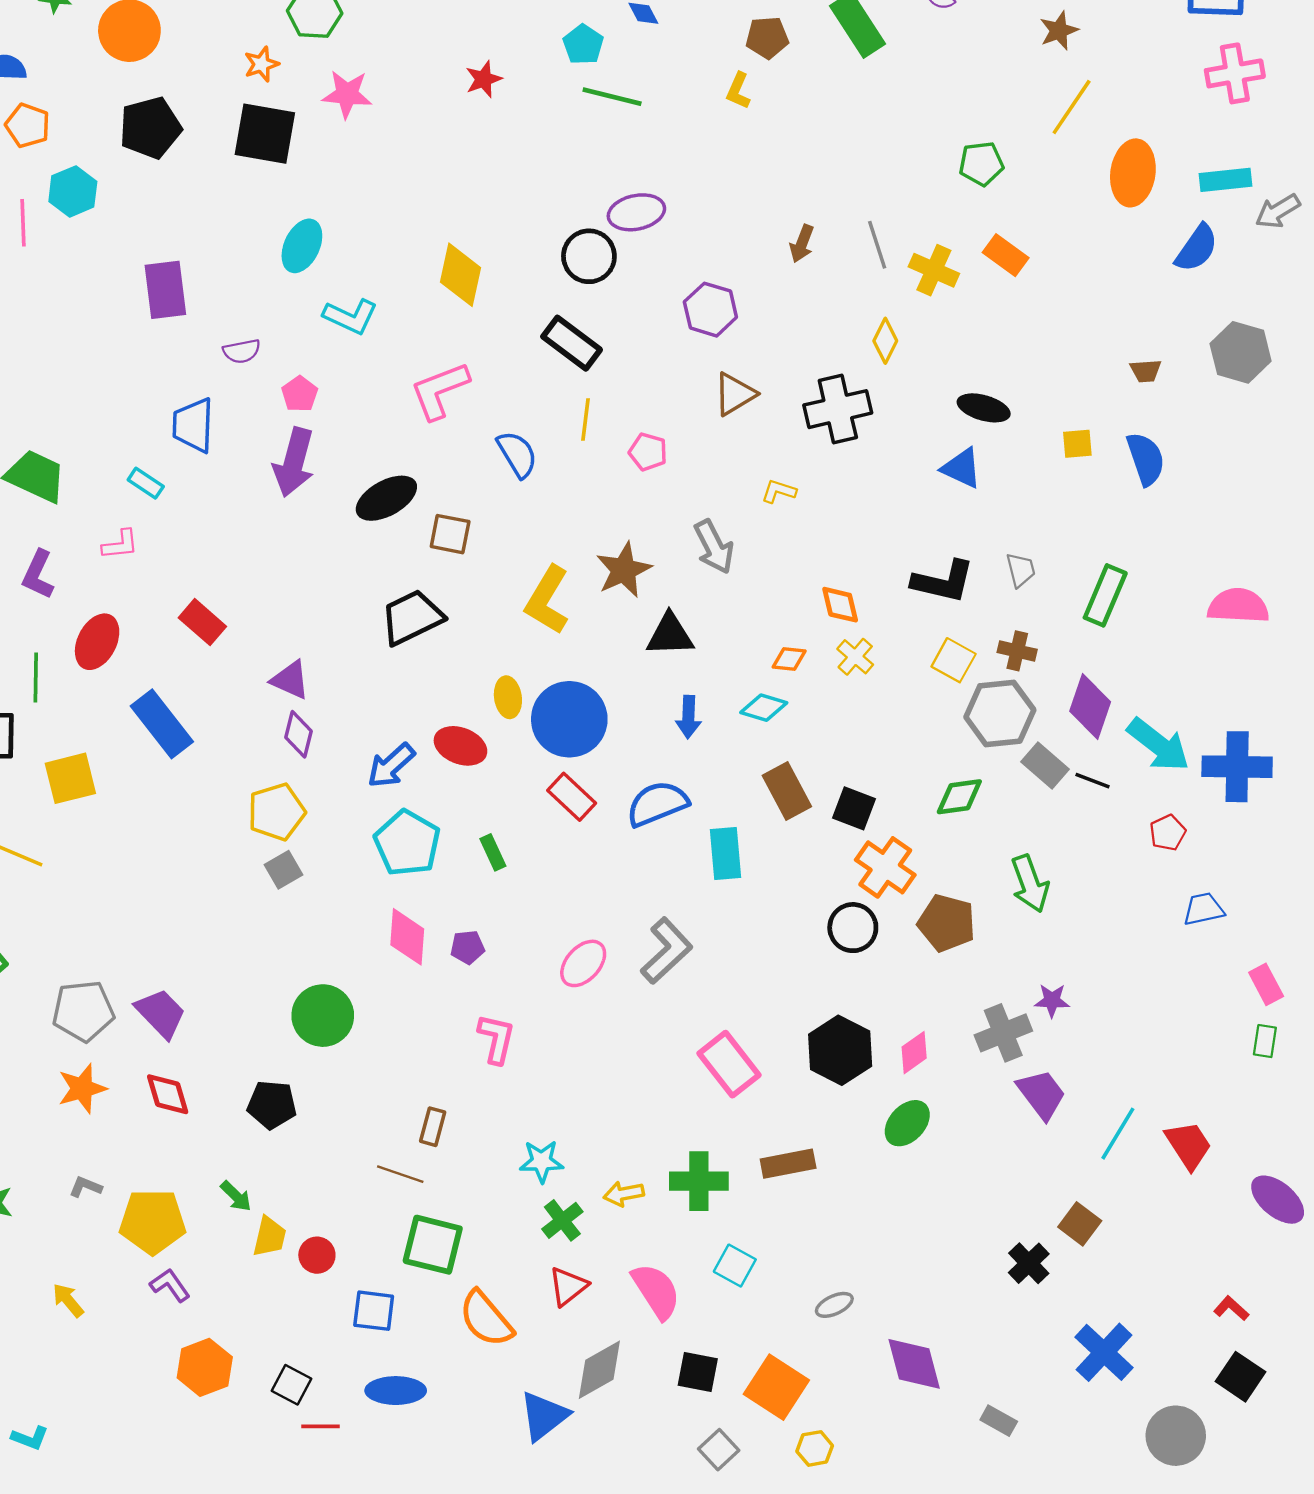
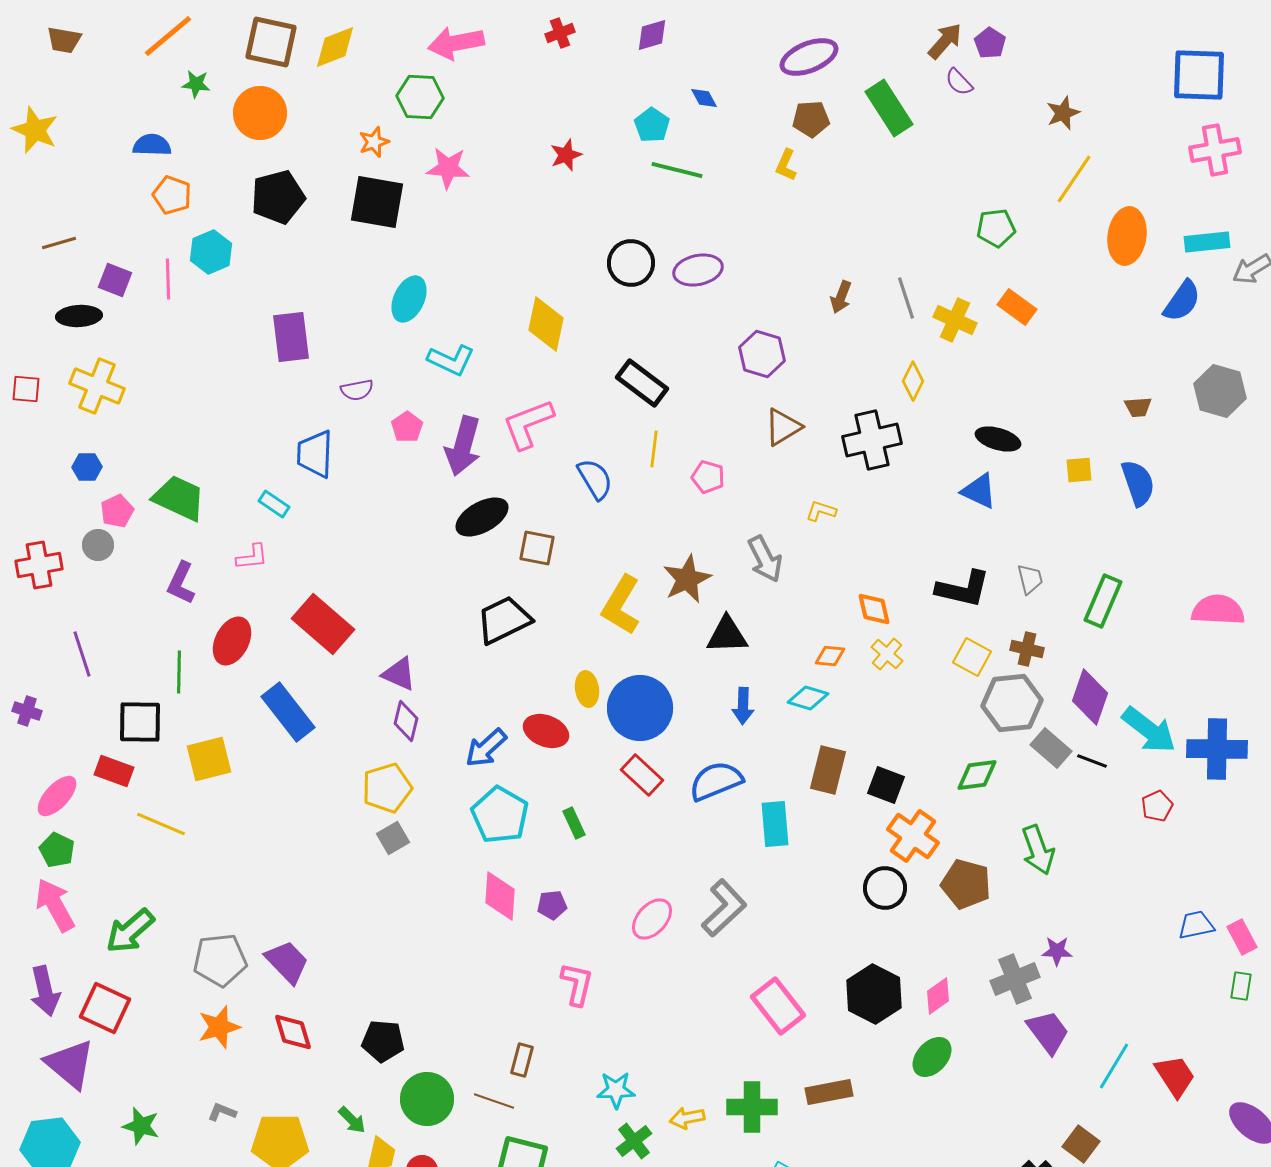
black circle: (589, 256) -> (631, 263), moved
purple arrow: (294, 462) -> (463, 446), moved
red rectangle: (202, 622) -> (323, 624), size x1.5
brown rectangle: (787, 791) -> (828, 770), turned 42
blue trapezoid: (1204, 909) -> (1196, 925), moved
green circle: (323, 1016) -> (427, 1099), moved

